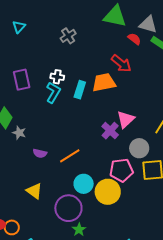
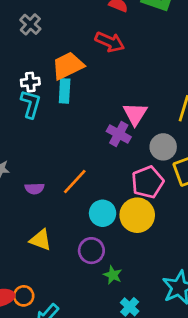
orange trapezoid: (104, 82) -> (68, 66), moved
purple circle: (68, 208) -> (91, 251), size x0.7

